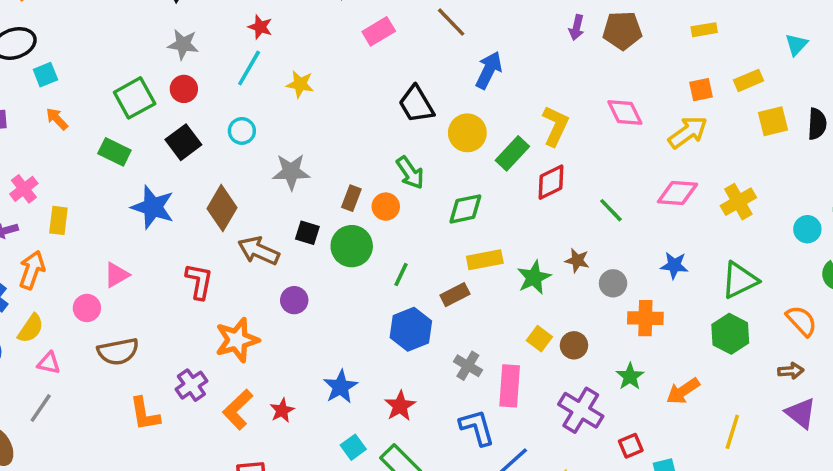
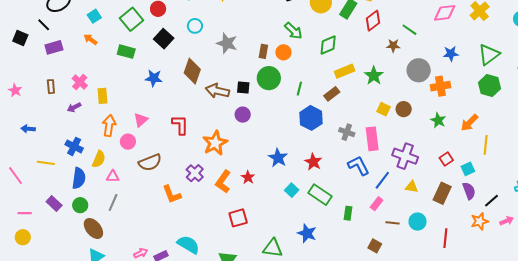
cyan square: (45, 75) -> (94, 16), moved
gray star: (291, 172) -> (227, 43), turned 30
blue star: (153, 207) -> (154, 78), size x0.7
black square: (307, 233) -> (243, 87), moved
brown star: (577, 260) -> (393, 46), moved
orange arrow: (32, 270) -> (109, 126), moved
red L-shape: (199, 281) -> (180, 125), moved
gray circle: (613, 283) -> (419, 70), size x1.5
purple cross: (581, 410) -> (405, 156), moved
yellow line: (732, 432) -> (486, 145), moved

